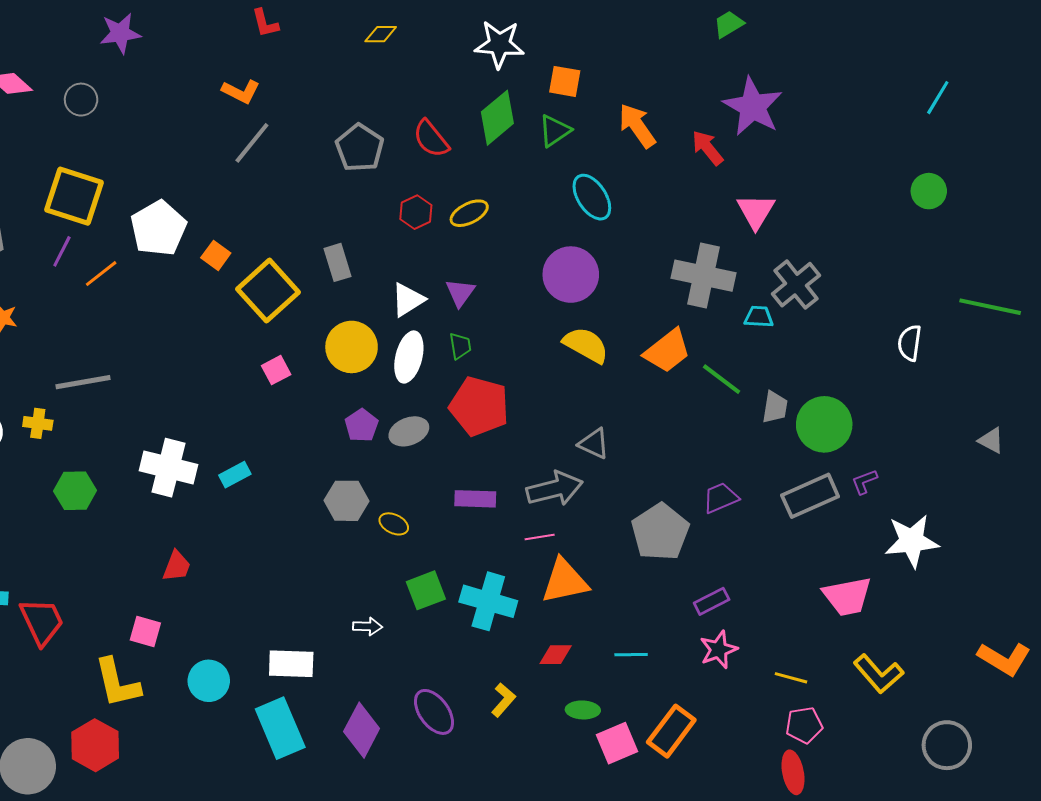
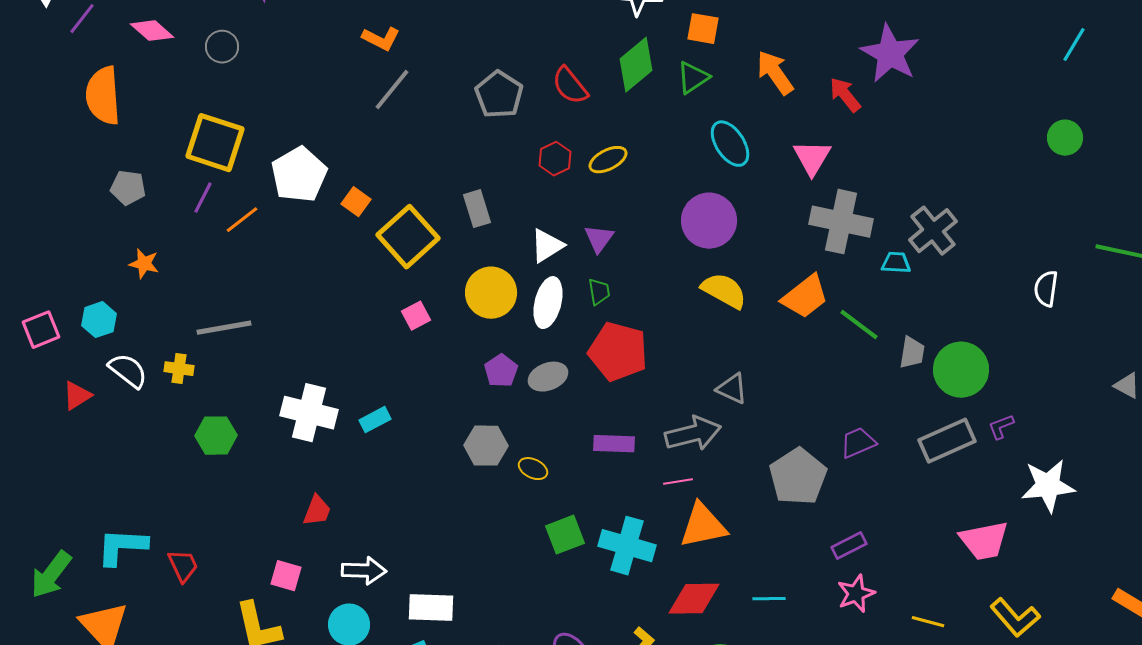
pink triangle: (756, 211) -> (812, 158), moved
red trapezoid: (42, 621) -> (183, 566), size x0.7
white arrow: (368, 626) -> (364, 571), moved, size x1.5
red diamond: (556, 655) -> (694, 599), size x1.6

